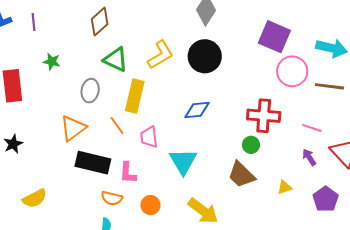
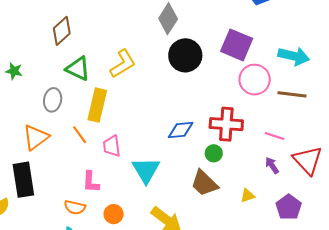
black circle: (205, 56) -> (185, 55), moved
blue diamond: (197, 110) -> (181, 130), moved
black rectangle: (93, 163) -> (23, 180), moved, turned 68

